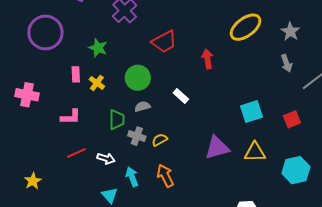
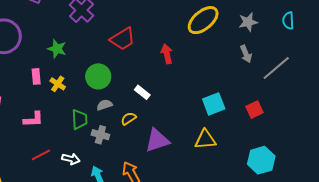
gray star: (290, 31) -> (248, 22), turned 30
yellow semicircle: (160, 140) -> (129, 119), moved
purple triangle: (217, 148) -> (157, 140), moved
yellow triangle: (255, 152) -> (205, 140), moved

